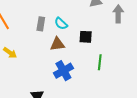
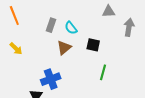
brown triangle: (57, 44) -> (64, 48), turned -42
blue cross: (63, 71) -> (51, 79), moved

